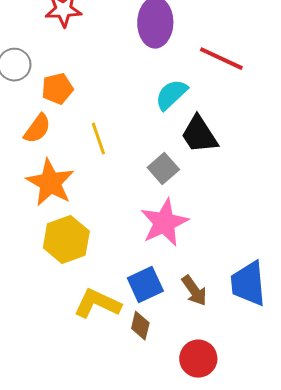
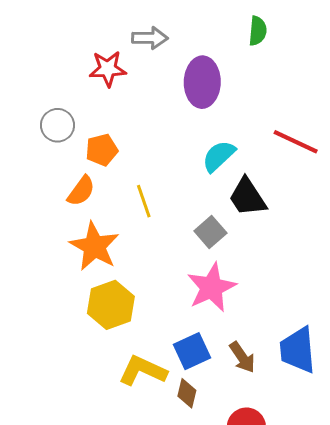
red line: (221, 59) -> (296, 142), moved

